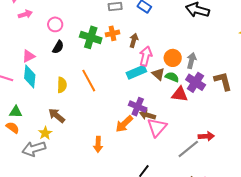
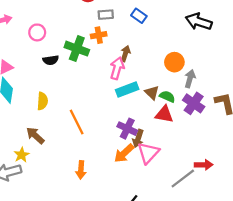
orange cross: (112, 33) -> (99, 35), moved
black semicircle: (58, 47) -> (51, 60), moved, turned 48
pink arrow: (146, 56) -> (117, 68), moved
orange circle: (173, 58) -> (174, 62), moved
orange line: (89, 81) -> (77, 122), moved
red triangle: (180, 94) -> (164, 114), moved
brown arrow: (148, 115) -> (138, 139), turned -91
orange arrow: (124, 124) -> (124, 153), moved

